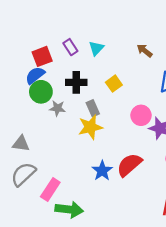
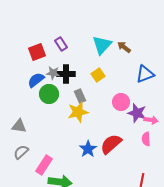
cyan triangle: (96, 48) -> (102, 45), moved, size x1.5
blue semicircle: (35, 75) -> (36, 80), moved
green circle: (41, 92) -> (49, 94), moved
gray star: (57, 108) -> (53, 73), moved
gray semicircle: (23, 174) -> (21, 152), size x0.7

